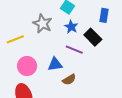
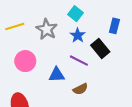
yellow line: (15, 39) -> (15, 27), moved
pink circle: (27, 66) -> (25, 61), moved
brown semicircle: (69, 80) -> (80, 89), moved

